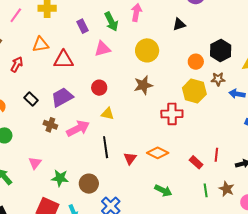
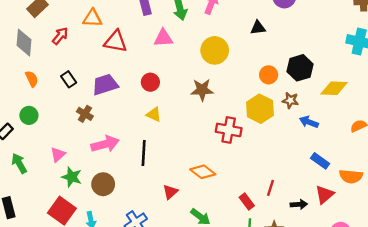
pink arrow: (78, 128) -> (105, 144), moved
red triangle: (130, 158) -> (170, 192), moved
red rectangle: (196, 162) -> (247, 201), moved
green star: (60, 178) -> (72, 177), moved
brown circle: (89, 184) -> (103, 184), moved

